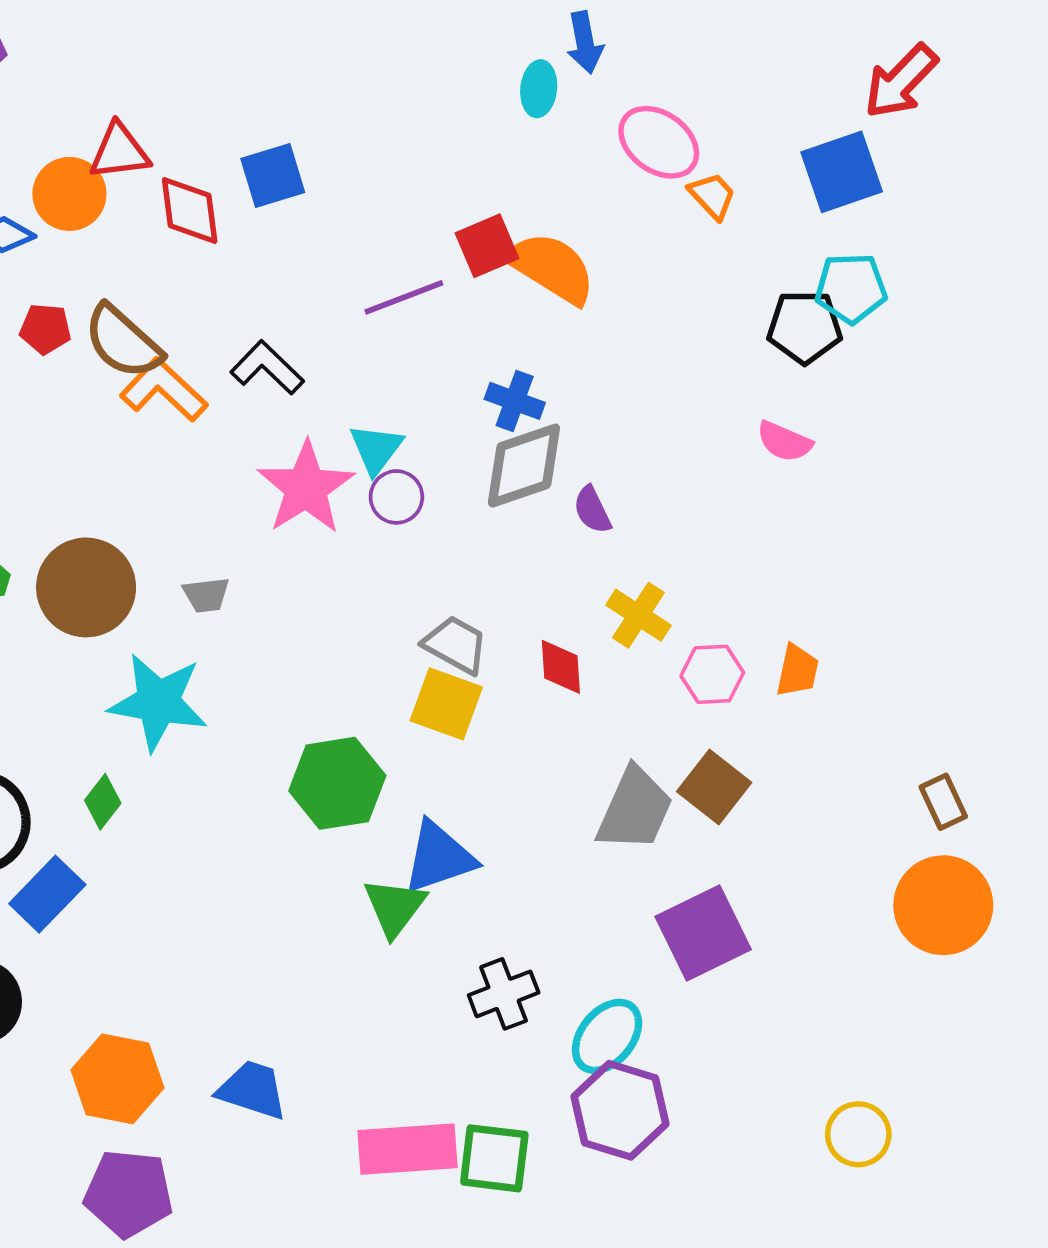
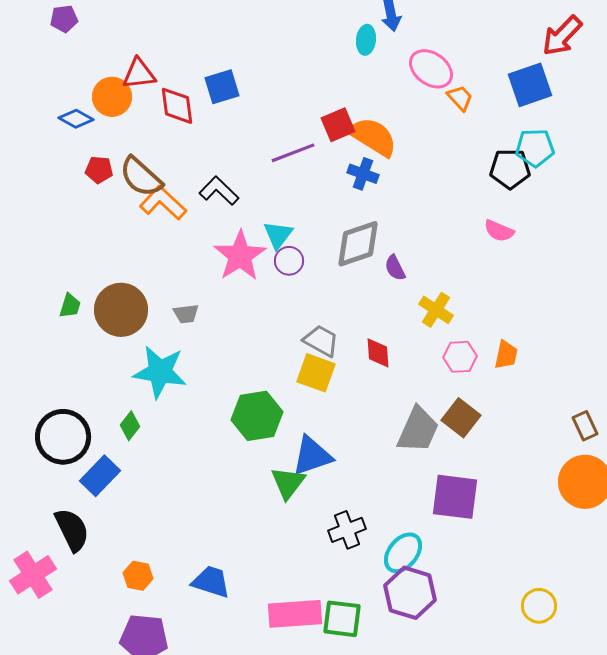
blue cross: (515, 401) -> (363, 174), moved
yellow cross: (638, 615) -> (436, 310), moved
purple square: (703, 933) -> (455, 497), turned 33
orange hexagon: (117, 1079) -> (138, 576), size x0.6

